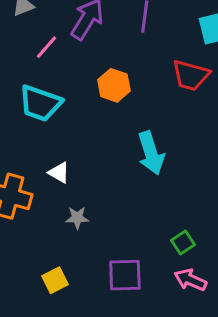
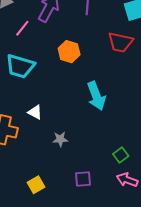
gray star: (77, 218) -> (60, 139), moved
purple square: (125, 275) -> (83, 179), size x0.7

